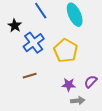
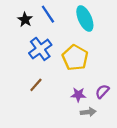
black star: (15, 26) -> (25, 20), moved
brown line: (30, 76) -> (36, 85), turned -32

